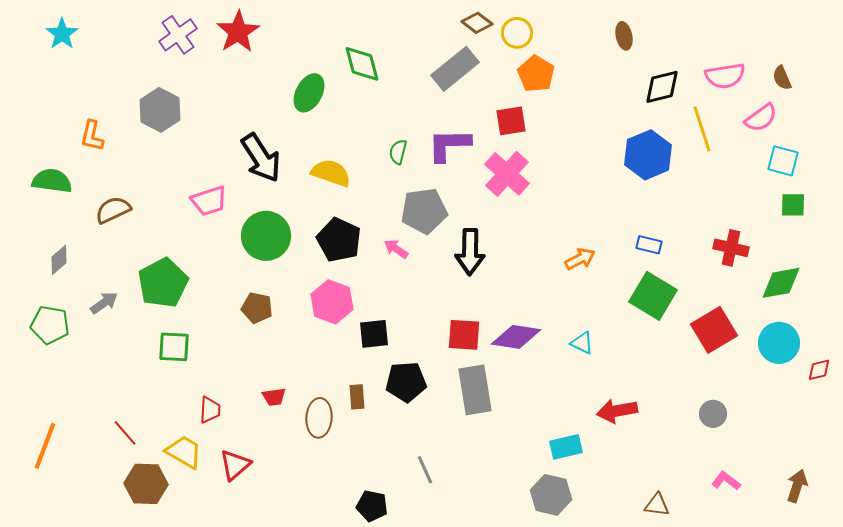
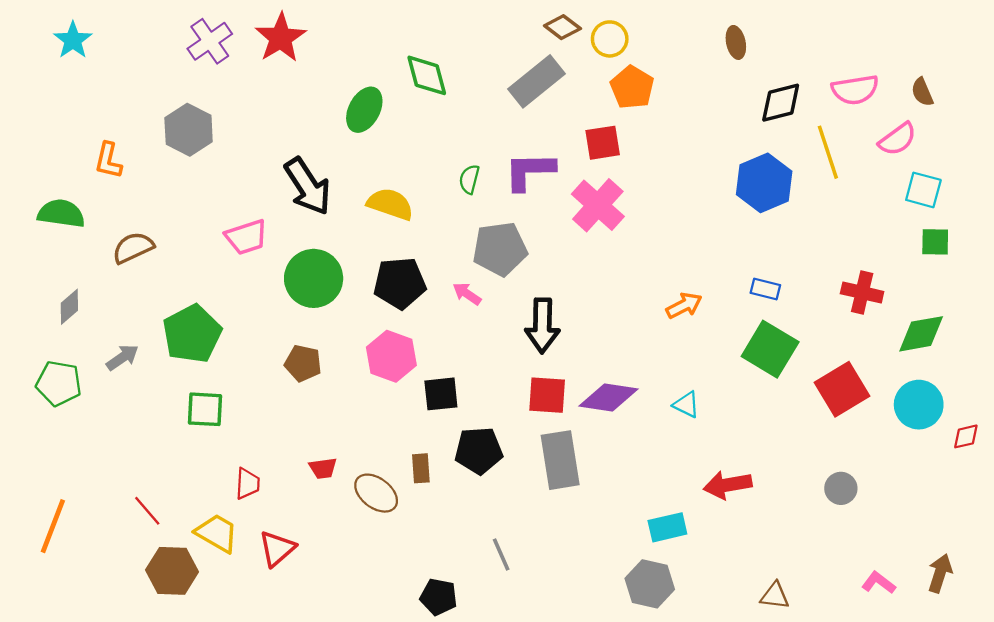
black pentagon: (339, 240) -> (400, 283), turned -30
black arrow: (470, 252) -> (542, 326), moved
brown ellipse: (319, 418) -> (376, 493), turned -57
pink L-shape: (726, 481) -> (879, 583), moved

